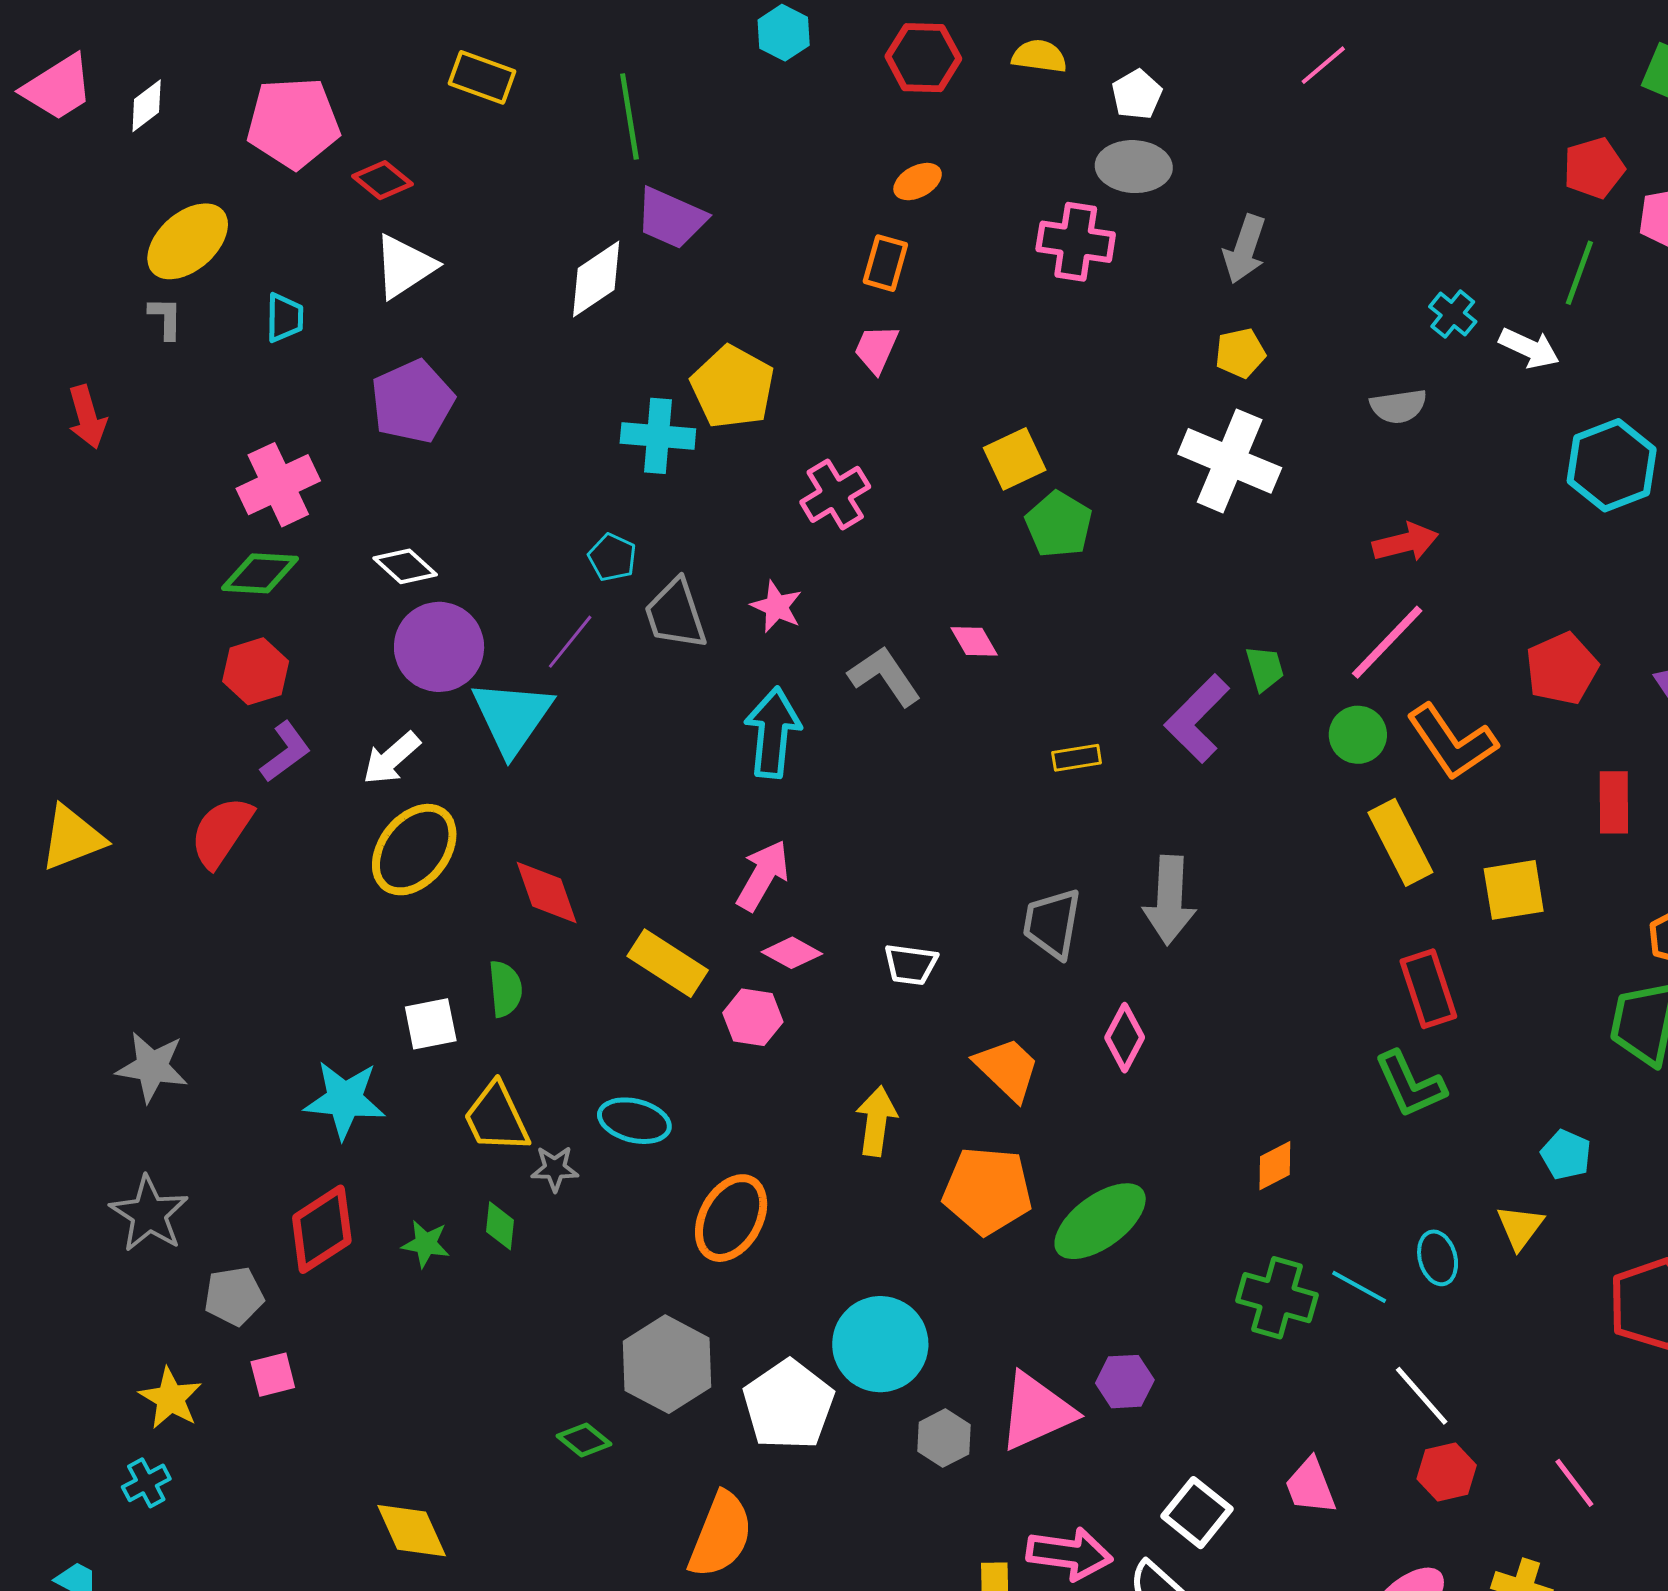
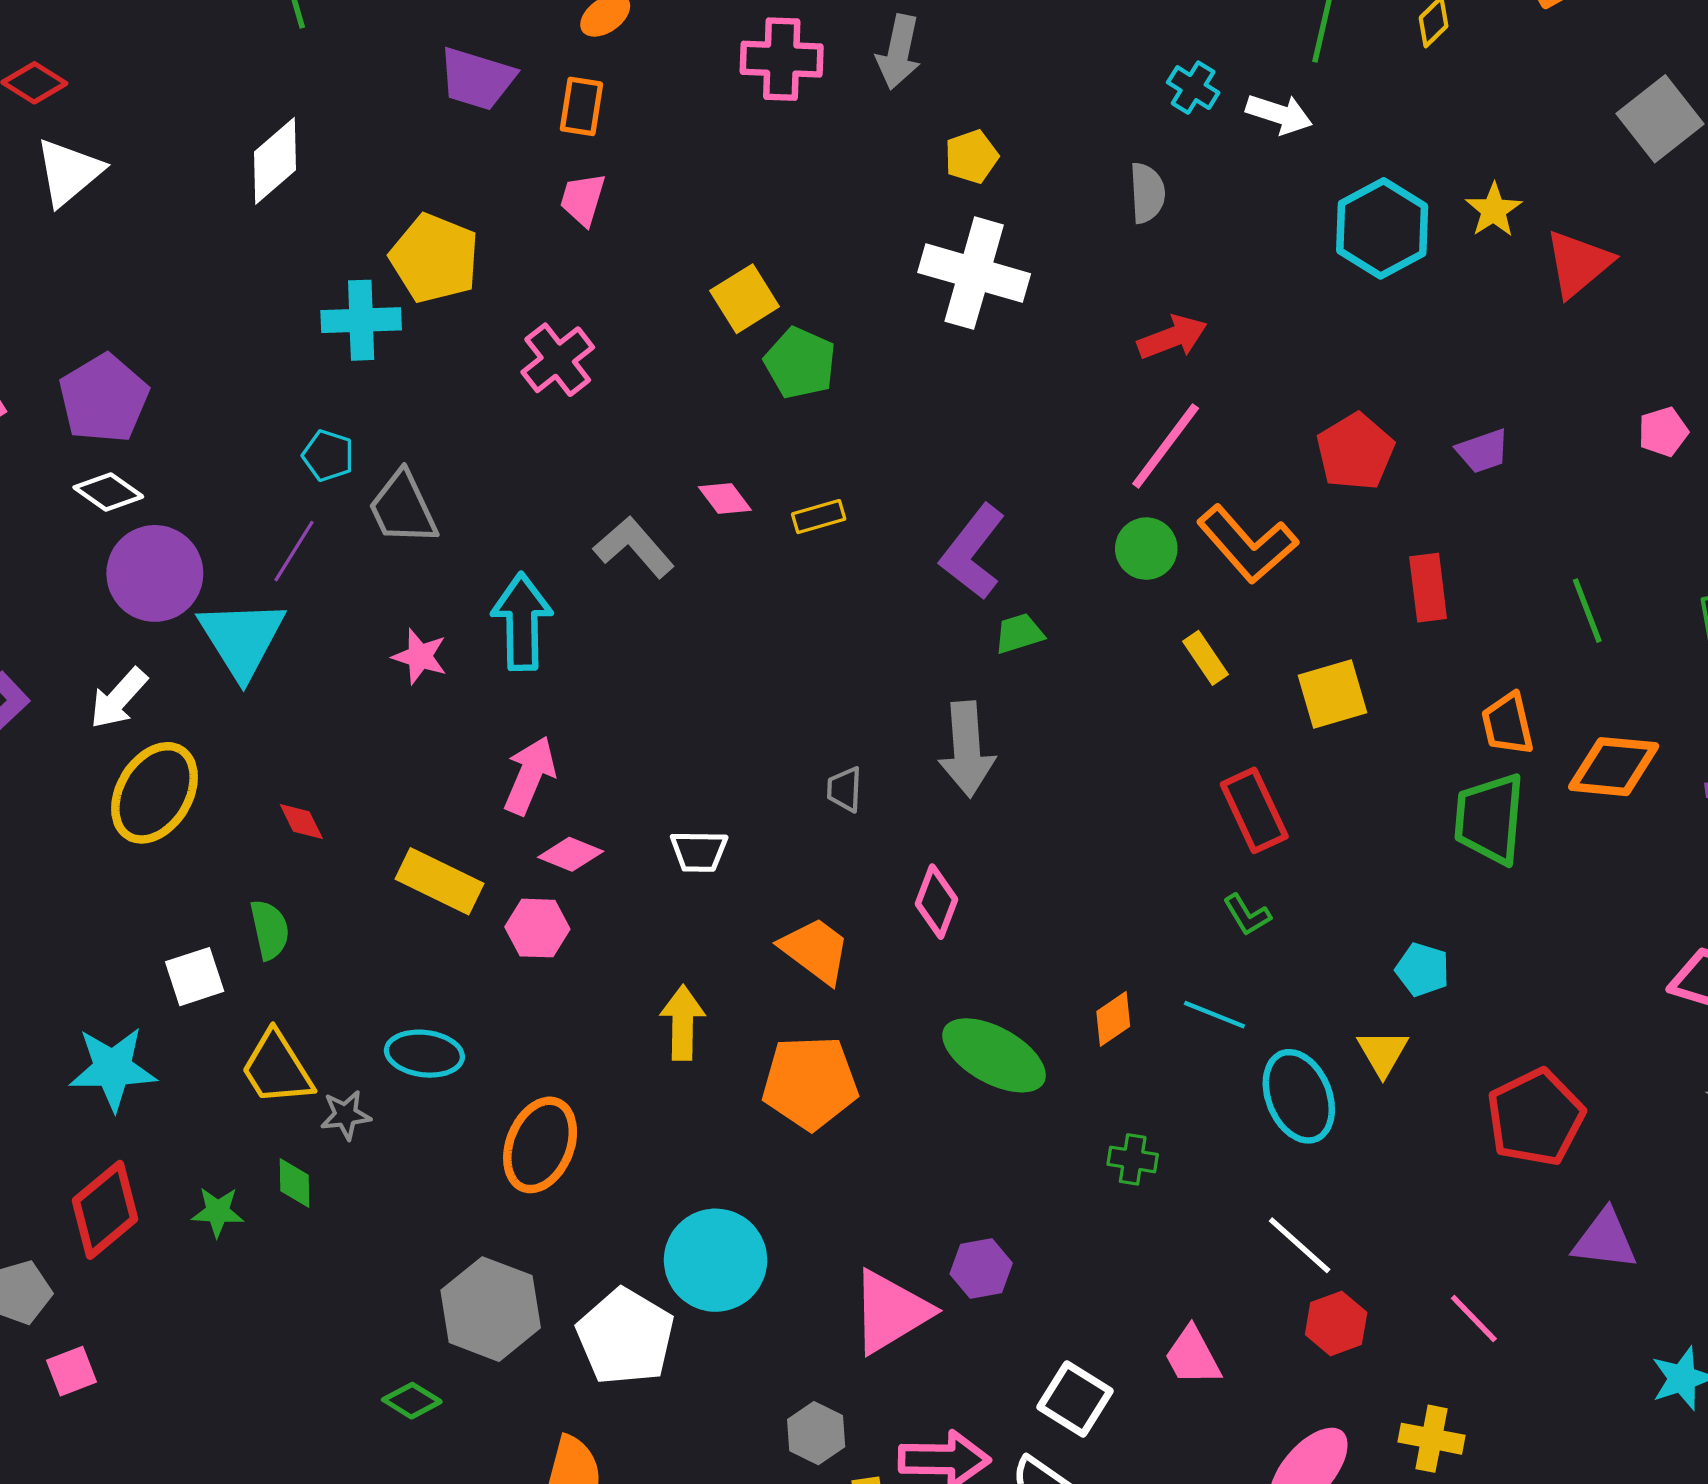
purple trapezoid: (671, 218) -> (477, 79), moved
gray arrow: (1245, 249) -> (899, 52), moved
purple pentagon: (412, 402) -> (104, 398), moved
gray semicircle: (1398, 406) -> (1147, 193), turned -78
pink star: (777, 607) -> (420, 656), moved
green trapezoid: (1265, 668) -> (1019, 633), moved, turned -84
yellow rectangle: (1077, 758) -> (819, 517), moved
yellow rectangle: (1400, 842) -> (1205, 658), size x0.6
red diamond: (547, 892) -> (301, 821), size x0.6
gray trapezoid: (1052, 923) -> (845, 789), size x0.6
green L-shape: (1410, 1085) -> (1247, 915), size x0.6
green ellipse: (1100, 1221) -> (994, 1055), moved, turned 72
cyan ellipse: (1438, 1258) -> (1299, 1096), size x1.6
cyan line: (1359, 1287) -> (1214, 1015), moved
green cross: (1277, 1298) -> (1133, 1159), size x0.6
gray hexagon: (944, 1438) -> (816, 1433), moved

